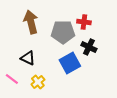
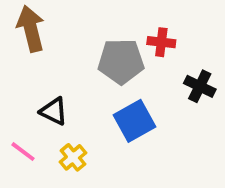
brown arrow: (31, 22) -> (31, 29), moved
black cross: (89, 47) -> (200, 86), moved

